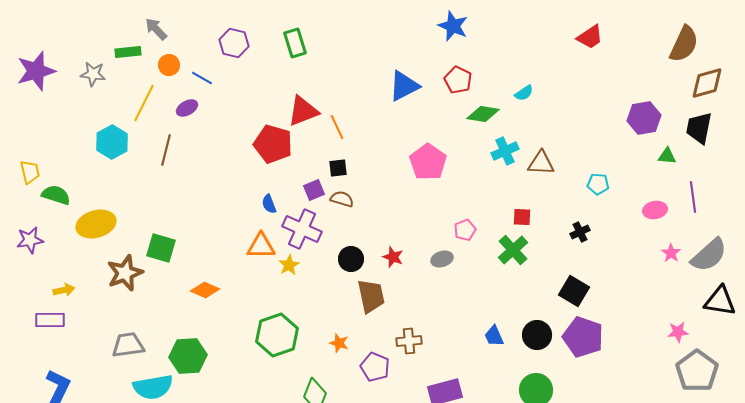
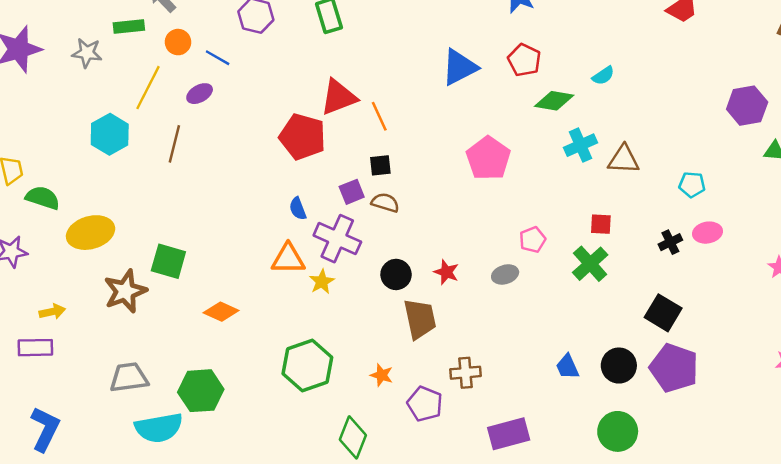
pink ellipse: (655, 210) -> (708, 233), moved

